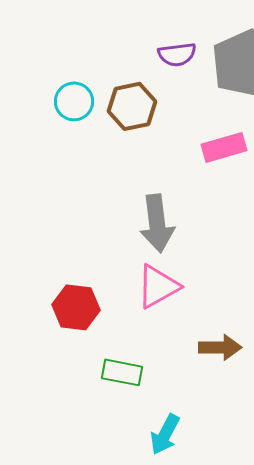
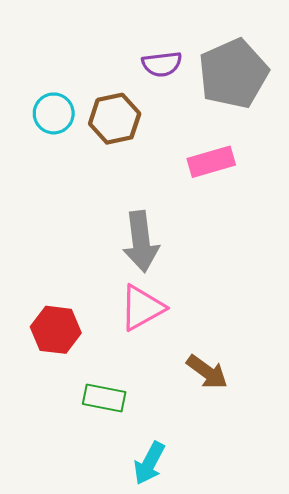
brown arrow: (220, 347) -> (207, 372), turned 36

